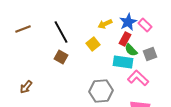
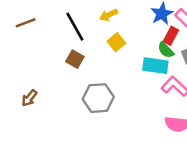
yellow arrow: (105, 24) -> (109, 15), moved
red rectangle: (125, 39) -> (171, 36), moved
gray hexagon: (101, 91) -> (98, 98), moved

